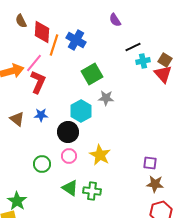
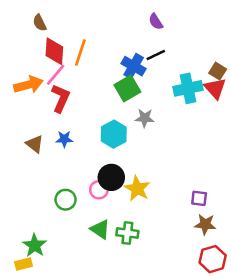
red diamond: (42, 32) -> (54, 51), moved
blue cross: (76, 40) -> (134, 66), moved
black line: (133, 47) -> (156, 55), moved
cyan cross: (143, 61) -> (188, 88), moved, size x1.6
black circle: (68, 132) -> (111, 177), moved

